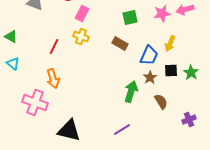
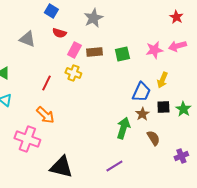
brown rectangle: (120, 44) -> (94, 52), moved, turned -35
orange arrow: (53, 78) -> (45, 115), turned -30

